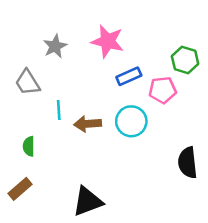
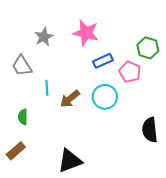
pink pentagon: (163, 90) -> (130, 72), turned 30
brown arrow: (88, 124) -> (70, 99), turned -35

